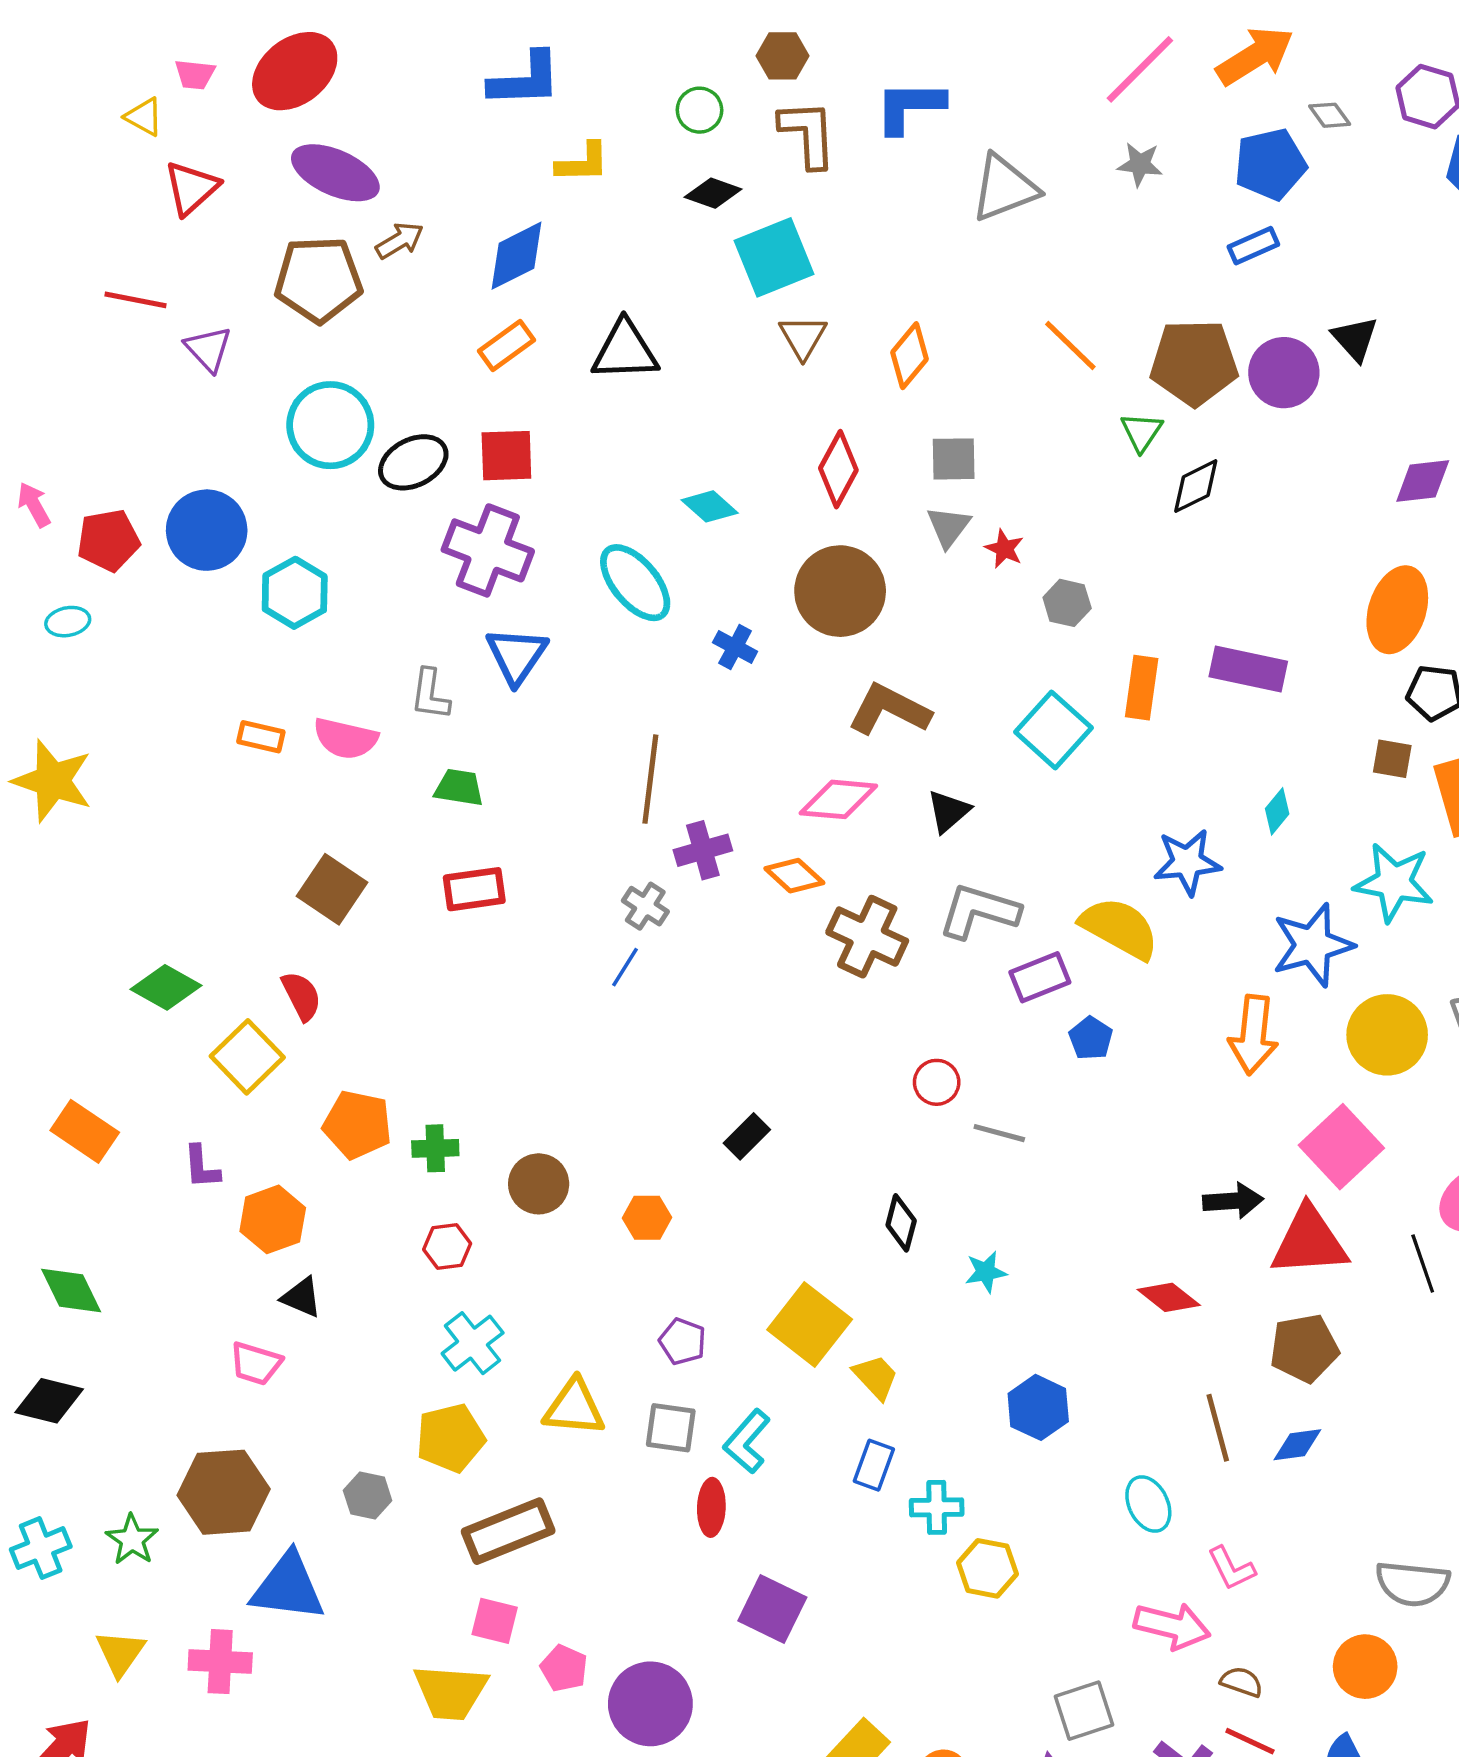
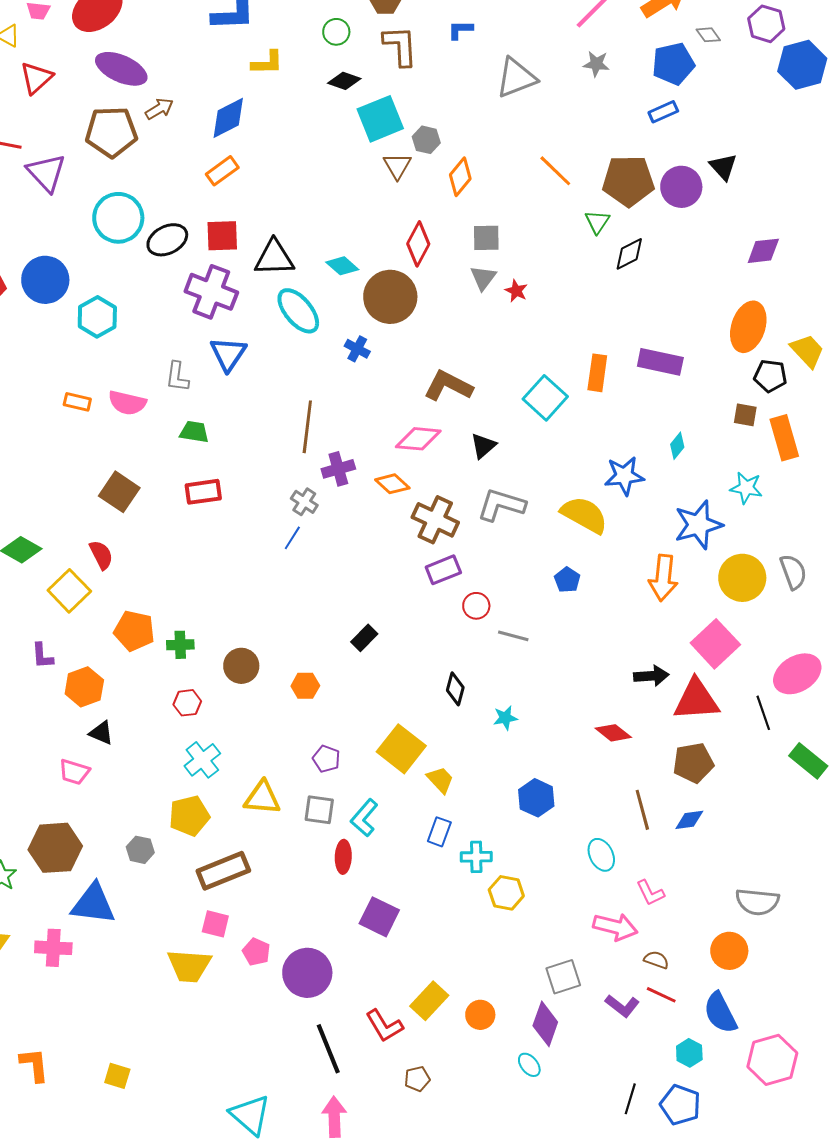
blue L-shape: (910, 107) -> (460, 30), size x0.6
purple triangle: (208, 349) -> (46, 173), size x1.4
black triangle: (625, 351) -> (274, 258), moved
brown circle: (840, 591) -> (390, 297), moved
gray hexagon: (1067, 603) -> (426, 140), moved
cyan star: (1394, 882) -> (746, 488), size x0.7
purple rectangle: (1040, 977) -> (443, 570), moved

